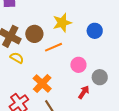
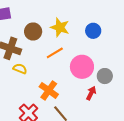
yellow star: (62, 23) -> (60, 27), turned -30
brown circle: (34, 34) -> (33, 31), moved
pink circle: (78, 65) -> (82, 67), size x1.5

